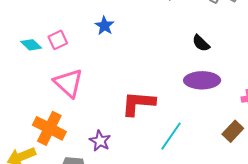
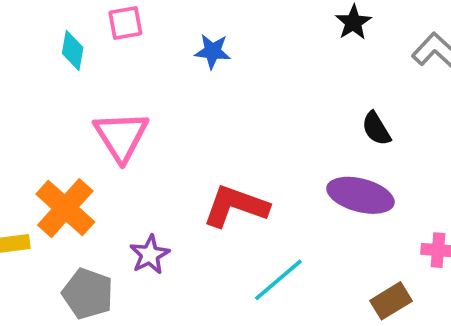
blue star: (104, 26) -> (213, 51), turned 30
pink square: (58, 40) -> (125, 23), moved
cyan diamond: (31, 45) -> (73, 50), turned 40

